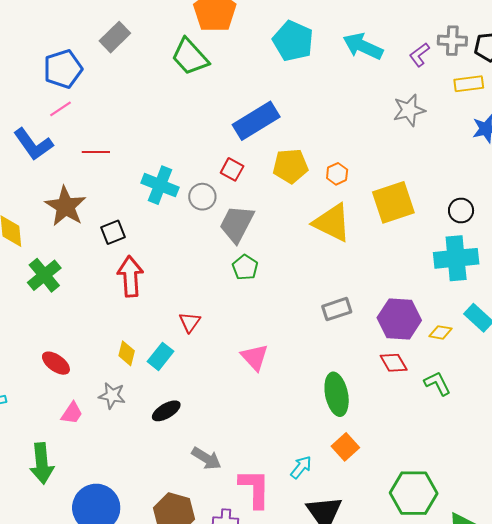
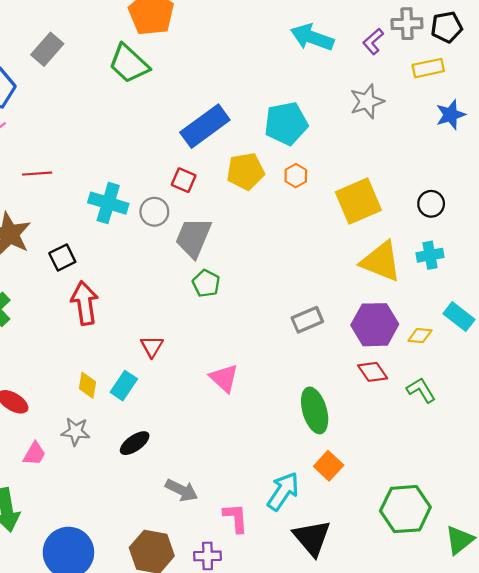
cyan pentagon: (293, 41) -> (286, 123), moved, turned -30
yellow triangle: (332, 223) -> (381, 262), moved
cyan cross: (456, 258) -> (430, 255), size x0.6
cyan arrow: (301, 467) -> (283, 491), size x1.5
pink L-shape: (255, 488) -> (236, 518), size x0.7

